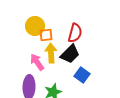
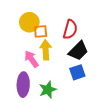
black trapezoid: (70, 54) -> (78, 51), moved
blue square: (82, 75) -> (77, 72), turned 35

